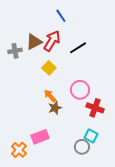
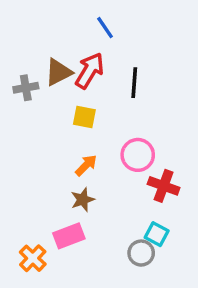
black line: (78, 48) -> (134, 83), turned -54
yellow square: (49, 68) -> (84, 117), turned -32
orange arrow: (50, 96) -> (86, 165), turned 88
brown star: (55, 108) -> (83, 200), moved

